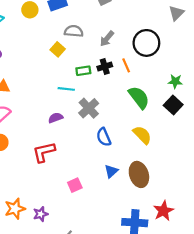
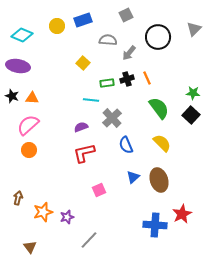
gray semicircle: (74, 31) -> (108, 40), moved
black circle: (146, 43) -> (158, 37), moved
red L-shape: (44, 152) -> (84, 153), moved

